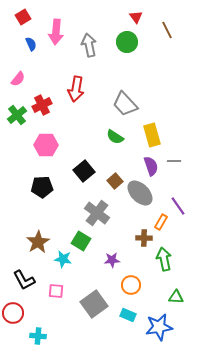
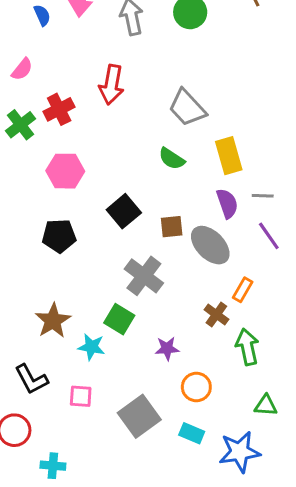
brown square: (115, 181) -> (172, 227), turned 35
purple line: (178, 206) -> (269, 236), moved
brown cross: (144, 238) -> (216, 315), turned 35

